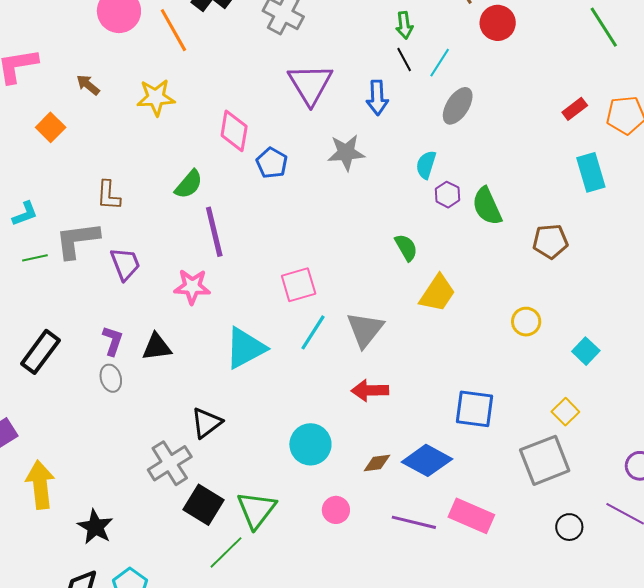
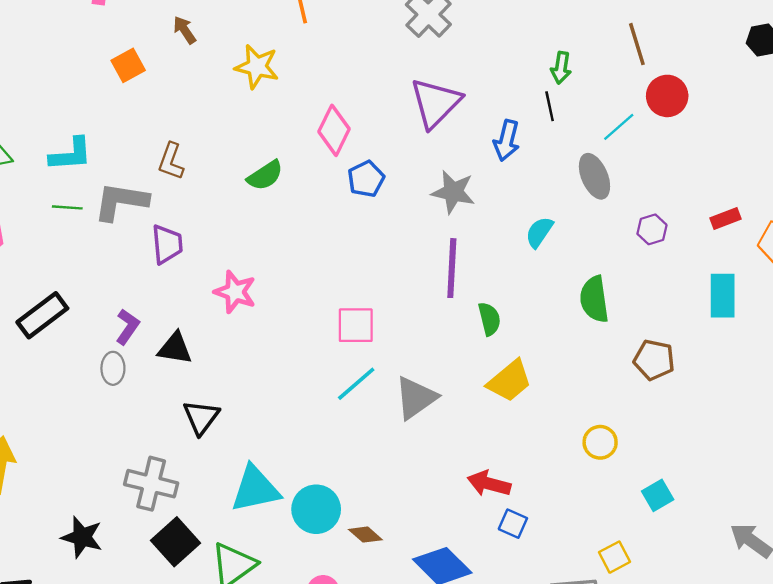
cyan line: (440, 63) -> (619, 127), moved
gray ellipse: (458, 106) -> (594, 176), turned -72
purple hexagon: (447, 195) -> (652, 229), moved
cyan L-shape: (25, 214) -> (71, 154), size x1.4
purple line: (214, 232) -> (452, 268), moved
cyan triangle: (245, 348) -> (255, 489), moved
red arrow: (370, 390) -> (489, 484), moved
blue square: (475, 409) -> (513, 524), size x0.6
black triangle: (206, 423) -> (201, 417), moved, turned -32
gray cross: (170, 463) -> (151, 484), turned 30
brown diamond: (377, 463) -> (365, 535), moved, turned 32
black star: (95, 527) -> (82, 537), moved, turned -30

